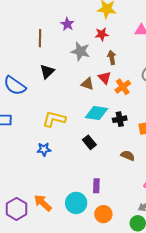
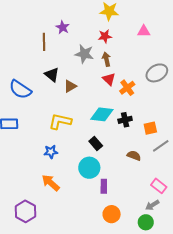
purple star: (67, 24) -> (63, 27), moved
brown arrow: (112, 57) -> (106, 59), moved
black triangle: (47, 72) -> (52, 75), turned -35
brown triangle: (87, 84) -> (70, 86), moved, turned -48
orange arrow: (43, 203) -> (51, 183), moved
cyan circle: (76, 203) -> (89, 168), moved

